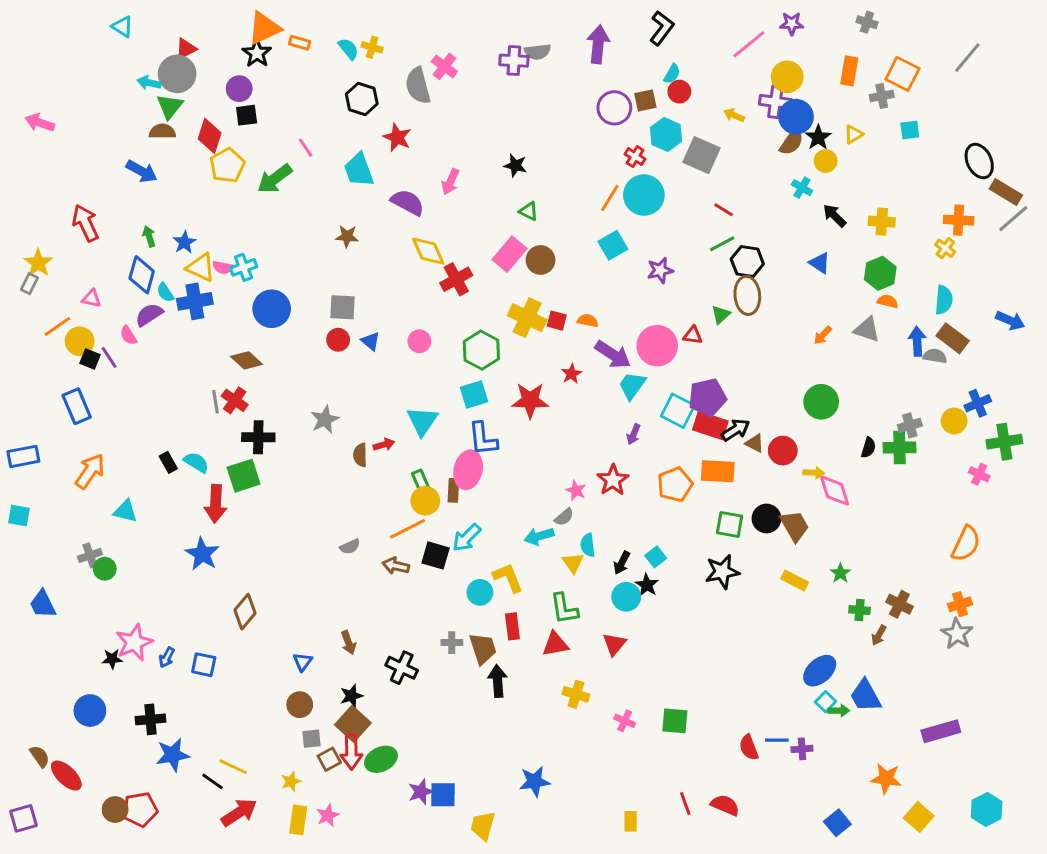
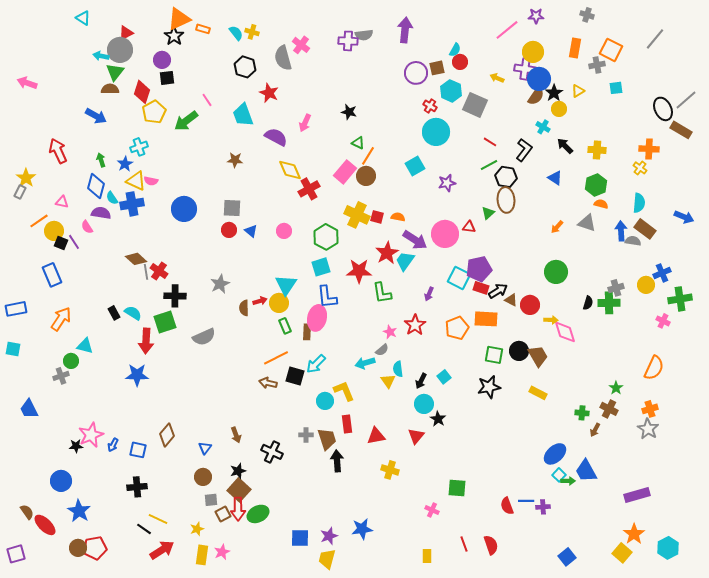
black L-shape: (662, 28) -> (524, 150), moved
orange line: (610, 198) -> (368, 156), moved
gray line: (1013, 219) -> (686, 100), moved
cyan cross: (244, 267) -> (139, 147), moved
purple semicircle: (149, 315) -> (101, 213), turned 42
brown diamond: (247, 360) -> (136, 259), moved
red star: (572, 374) -> (387, 253), size x1.6
cyan trapezoid: (632, 386) -> (405, 261), moved
red rectangle: (710, 425) -> (481, 288), size x0.7
yellow circle: (425, 501) -> (279, 303), moved
gray semicircle: (350, 547) -> (204, 337), moved, size x1.6
blue star: (202, 554) -> (137, 375), turned -30
green circle: (105, 569) -> (71, 361), moved
green star: (840, 573) -> (616, 388), moved
black star: (647, 585) -> (438, 419), moved
green L-shape: (564, 609) -> (382, 293), moved
brown diamond: (245, 612) -> (167, 435), moved
black cross: (151, 719) -> (137, 487), moved
pink cross: (625, 721) -> (432, 510), moved
blue star: (173, 755) -> (79, 511), moved, turned -30
orange star: (886, 778) -> (634, 534), moved, turned 30
purple star: (421, 792) -> (329, 536), moved
red semicircle: (725, 805) -> (491, 545), turned 48

